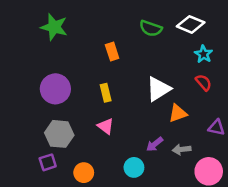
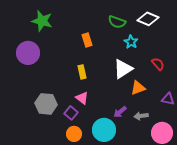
cyan star: (204, 54) -> (131, 42), moved
purple circle: (55, 89) -> (28, 53), moved
purple square: (48, 162) -> (71, 113), moved, turned -32
cyan circle: (134, 167) -> (104, 130), size x1.5
orange circle: (84, 173) -> (74, 134), moved

